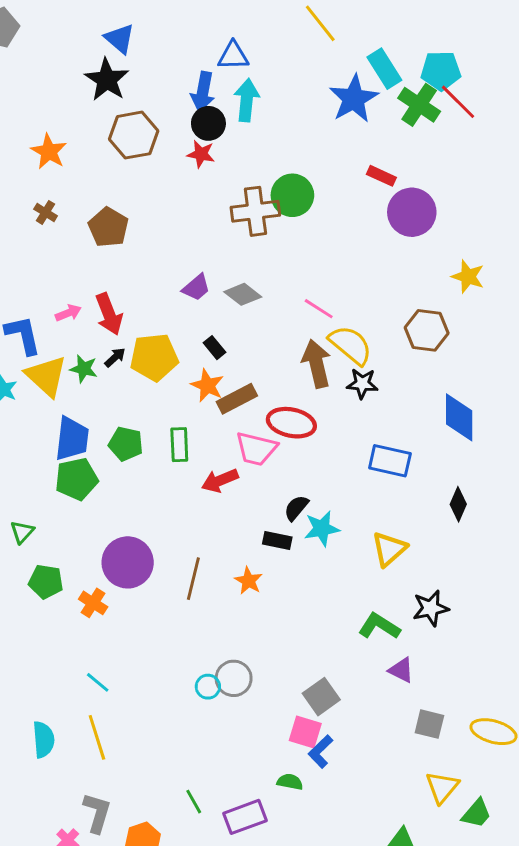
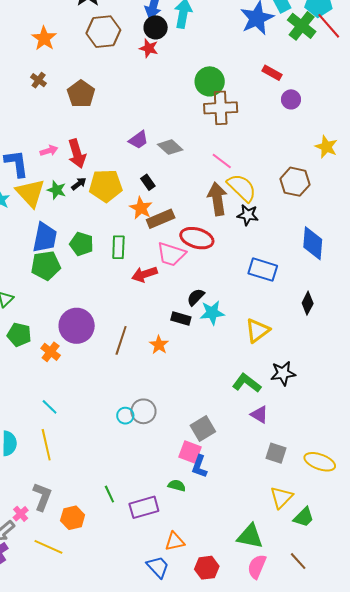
brown cross: (255, 211) -> (221, 108), moved
purple circle: (412, 212) -> (291, 99), size x0.6
blue L-shape: (321, 752) -> (199, 466), turned -30

